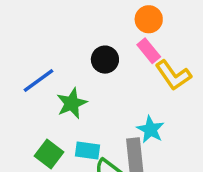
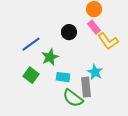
cyan rectangle: (87, 151) -> (63, 77), moved
green square: (49, 154) -> (31, 75), moved

